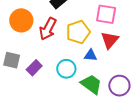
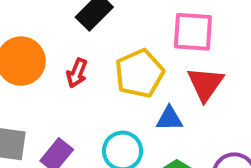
red arrow: (48, 29) -> (77, 73), size x0.6

